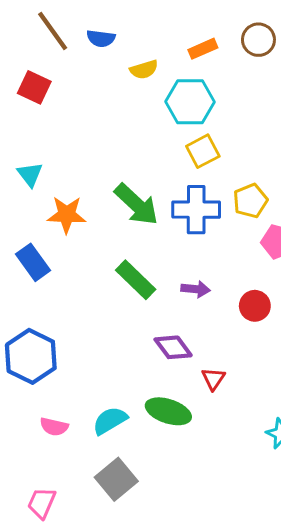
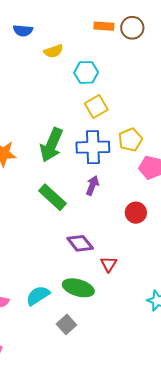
orange rectangle: (203, 49) -> (104, 26), moved, turned 30
cyan hexagon: (190, 102) -> (86, 72), size x0.7
green arrow: (137, 204) -> (51, 145), turned 72
purple arrow: (196, 289) -> (92, 185), moved, turned -72
gray square: (116, 479) -> (66, 324), moved, size x0.7

